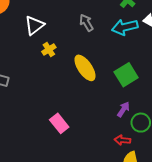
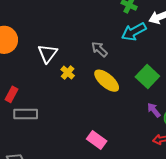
gray arrow: (86, 23) -> (99, 49), moved
purple arrow: (123, 109) -> (154, 110), turned -56

